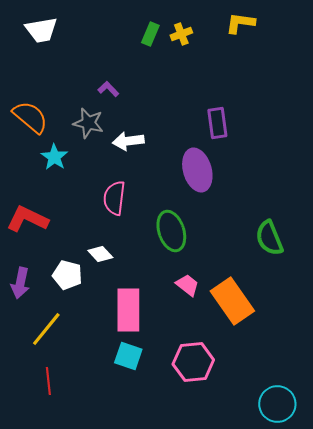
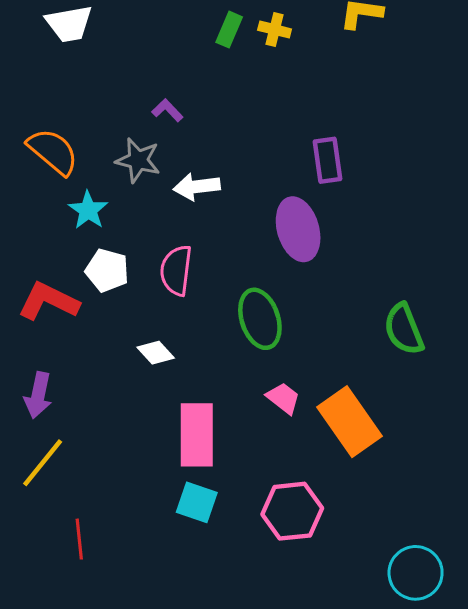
yellow cross: (181, 34) -> (275, 30), turned 35
white pentagon: (67, 275) -> (107, 270), moved
yellow line: (46, 329) -> (43, 463), moved

